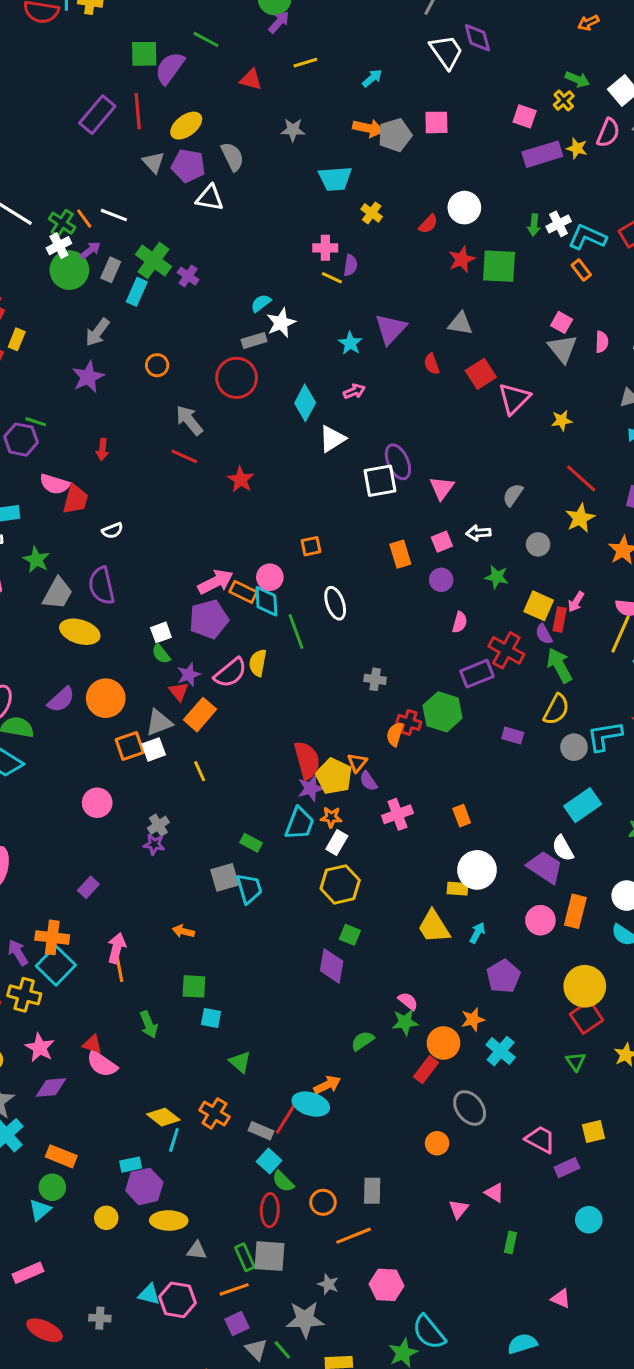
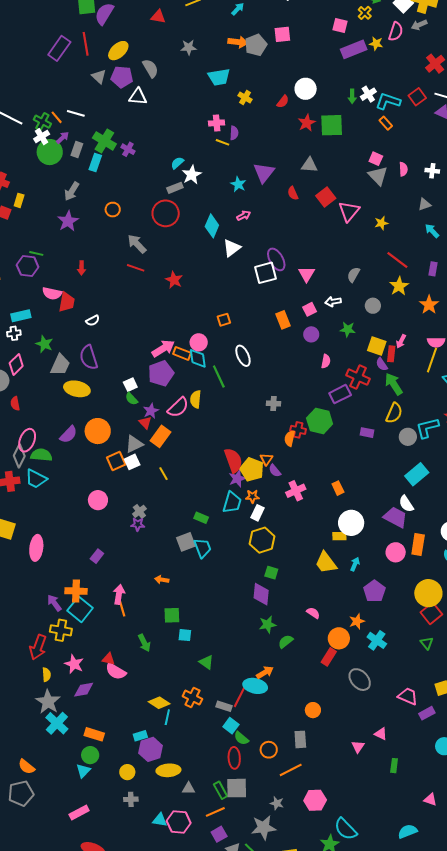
green star: (405, 1022) -> (267, 624), moved
orange circle: (437, 1143) -> (313, 710), moved
gray cross: (100, 1318) -> (131, 799), moved

